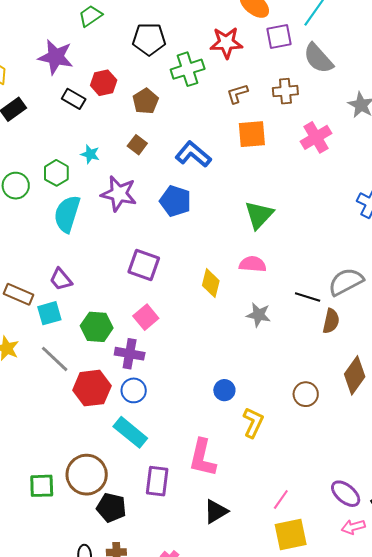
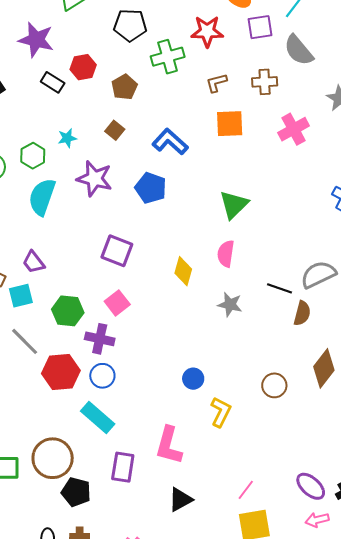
cyan star: (90, 154) -> (67, 138), turned -30
pink semicircle: (253, 264) -> (226, 254), turned -88

